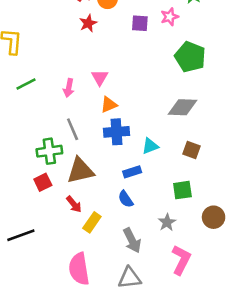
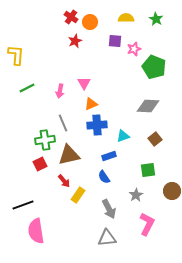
pink star: (170, 17) -> (134, 49), moved
brown square: (192, 150) -> (155, 139), turned 32
pink semicircle: (79, 269) -> (36, 231), moved

